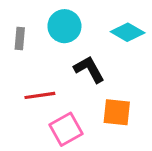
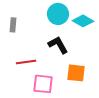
cyan circle: (64, 26) -> (58, 14), moved
pink square: (66, 129) -> (43, 84), turned 35

